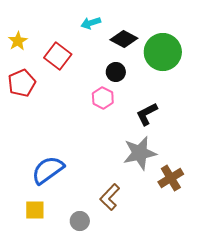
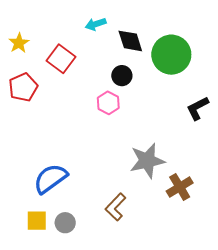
black diamond: (124, 39) -> (130, 41), turned 44
black L-shape: (147, 114) -> (198, 108), moved
gray circle: (80, 221) -> (65, 223), moved

